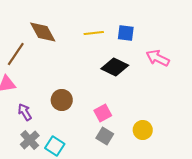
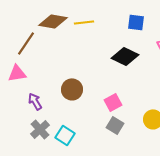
brown diamond: (43, 32) -> (53, 21), turned -52
yellow line: (94, 33) -> (84, 22), moved

